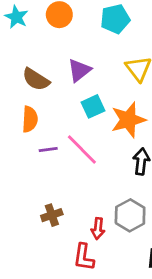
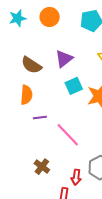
cyan star: (16, 17) -> (18, 18), turned 30
pink line: (82, 150) -> (68, 135), moved
brown cross: (52, 215) -> (42, 167), turned -35

